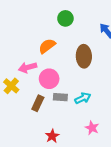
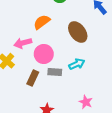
brown ellipse: (84, 56) -> (78, 32), turned -35
cyan arrow: (83, 98) -> (77, 64), moved

